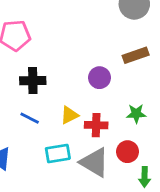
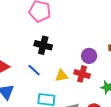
red cross: (96, 125) -> (82, 74), moved

